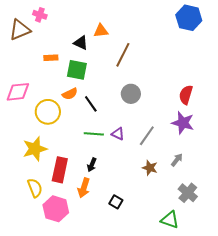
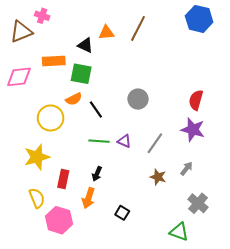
brown line: (123, 55) -> (138, 28), moved
orange rectangle: (51, 58) -> (54, 61), size x1.5
pink diamond: (18, 92) -> (19, 77), moved
red rectangle: (60, 170) -> (63, 179), size x0.7

